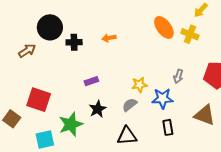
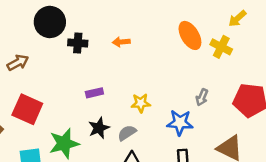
brown arrow: (27, 51) -> (18, 63), moved
yellow star: (139, 85) -> (141, 103), moved
gray semicircle: (130, 105) -> (127, 133), moved

